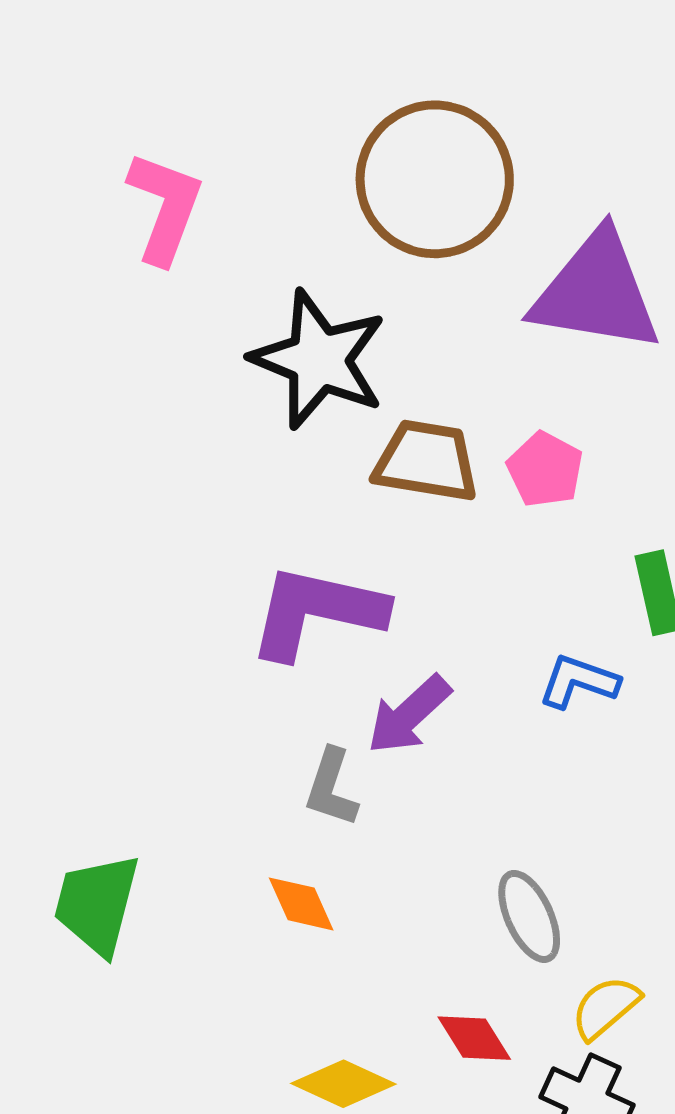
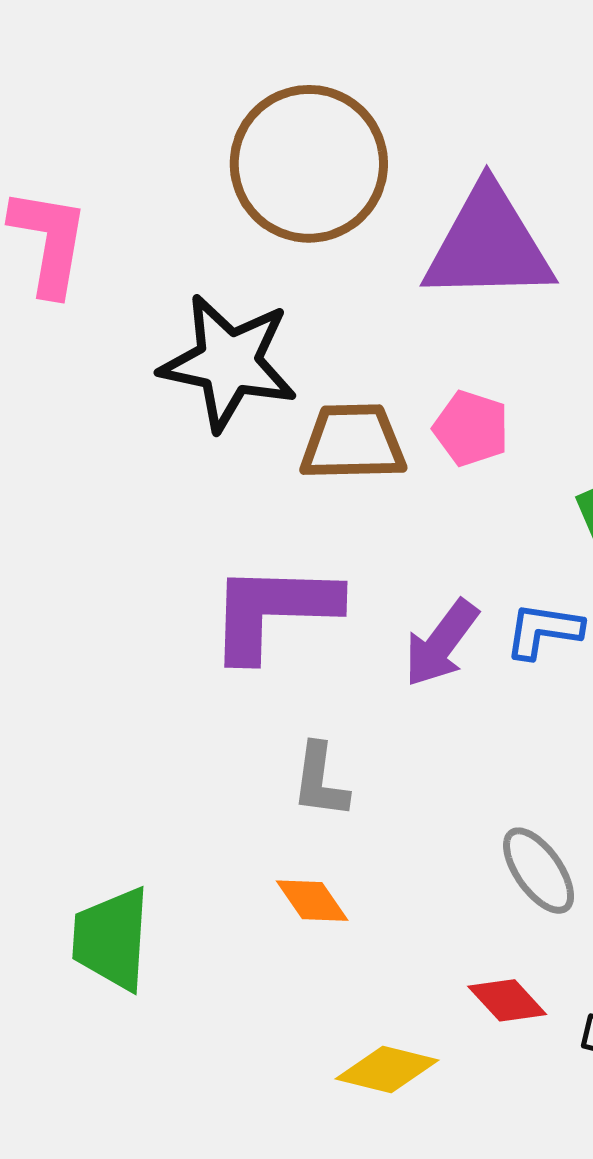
purple arrow: (409, 715) -> (441, 643), moved

